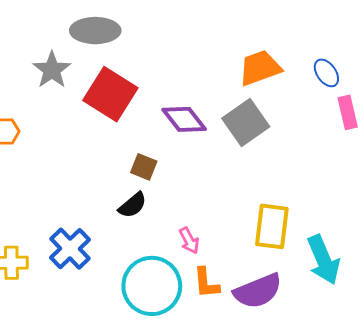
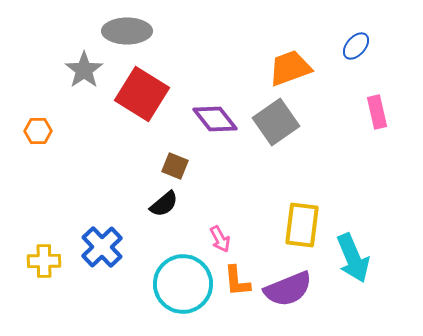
blue ellipse: (326, 73) -> (356, 46), moved, turned 76

